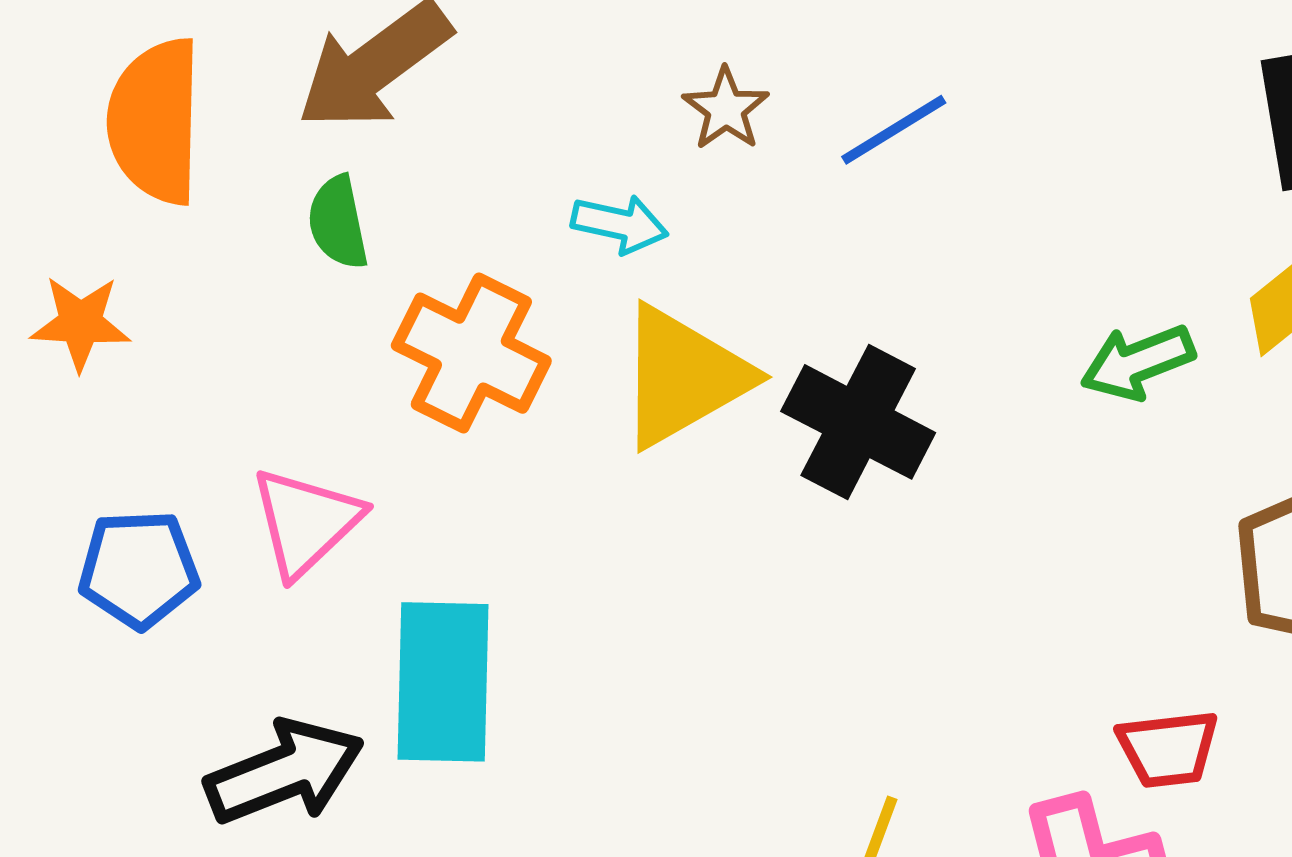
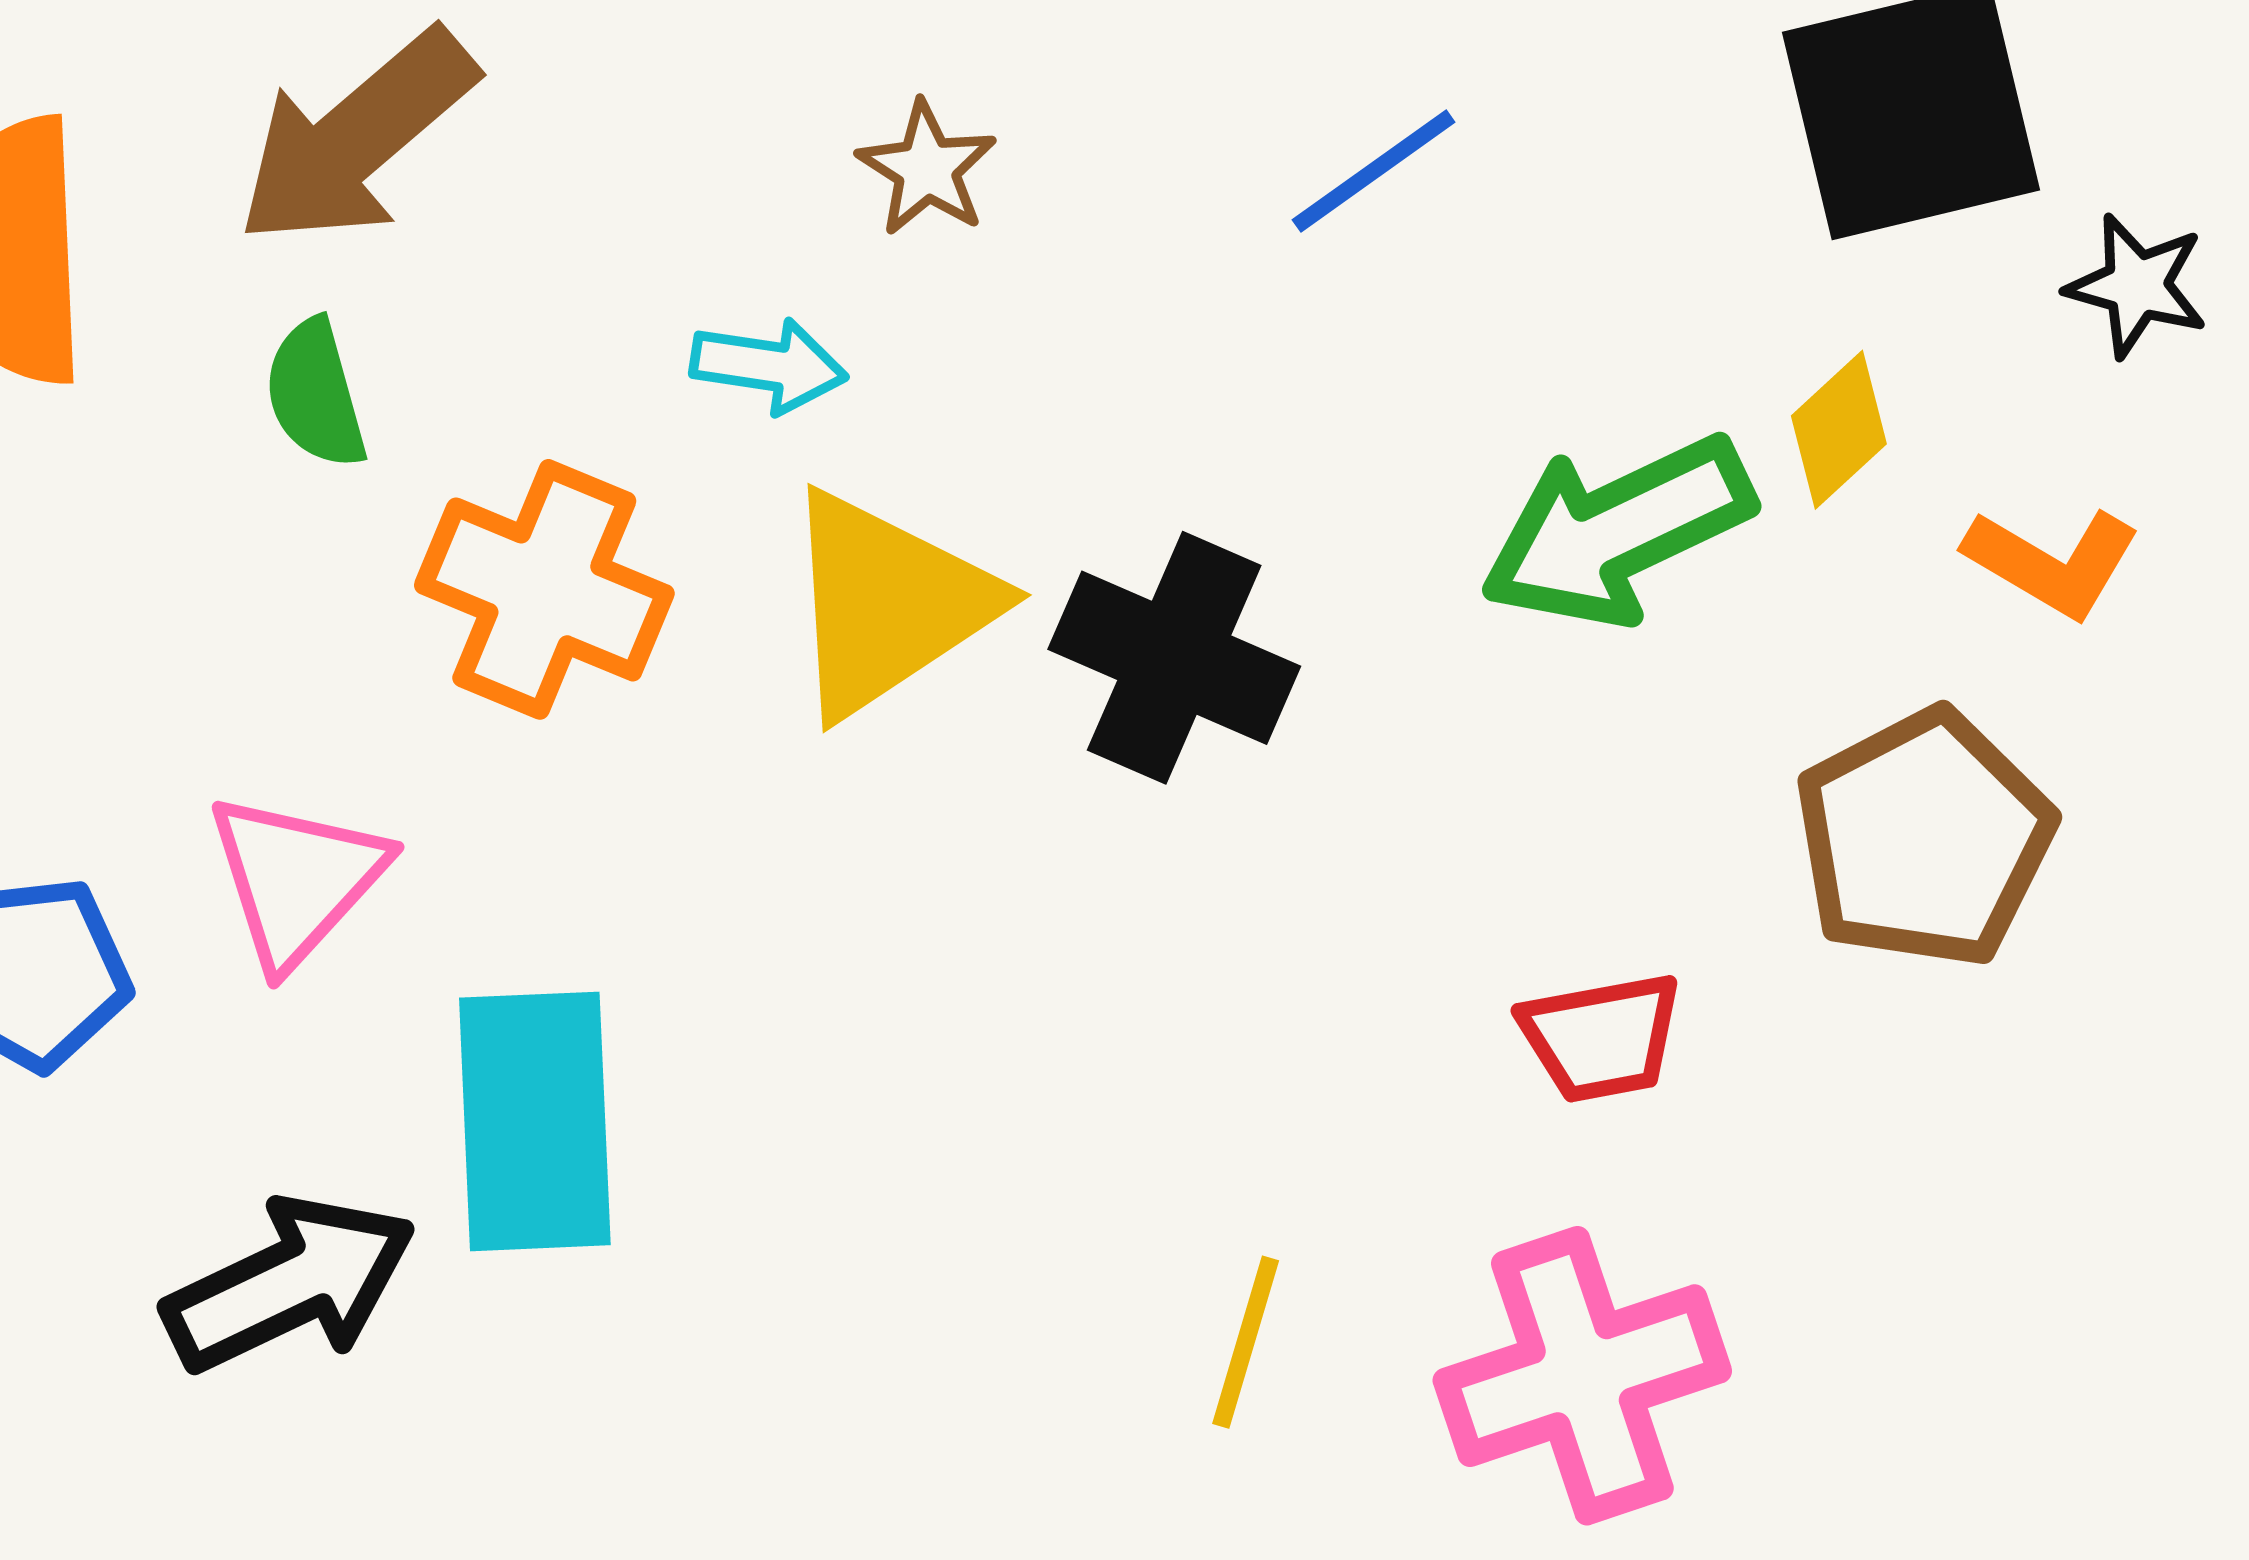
blue line: (894, 130) -> (1374, 171), moved
green arrow: (1138, 362) -> (1617, 531), size x1.5
red trapezoid: (1168, 749) -> (1601, 1037), moved

